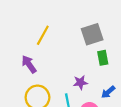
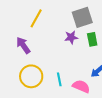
purple star: (80, 82) -> (71, 37), moved

